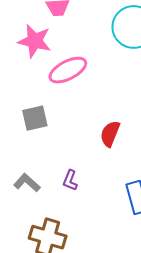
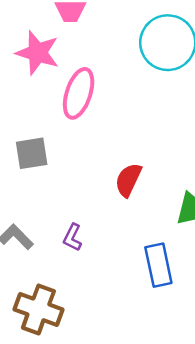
pink ellipse: (68, 70) -> (79, 93), turned -48

